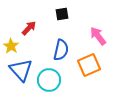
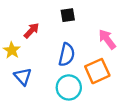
blue triangle: (21, 70) -> (23, 77), size x0.7
cyan circle: (49, 80) -> (69, 87), moved

